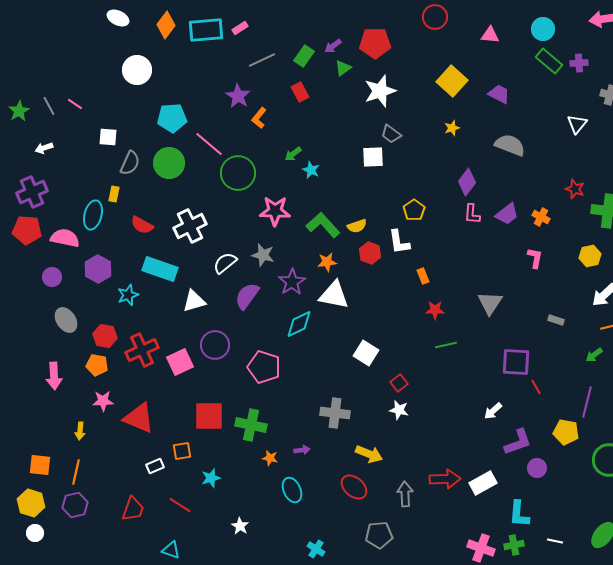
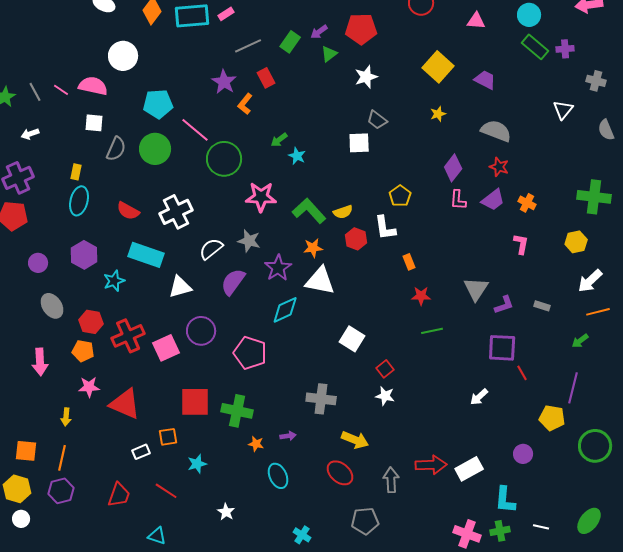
white star: (380, 91) -> (366, 77), size x0.7
red rectangle: (300, 92) -> (266, 78), moved
red star: (575, 189) -> (499, 167), moved
yellow rectangle: (114, 194) -> (76, 172), moved
pink semicircle: (65, 238) -> (93, 86), moved
purple L-shape: (518, 442) -> (504, 305), moved, size x0.7

